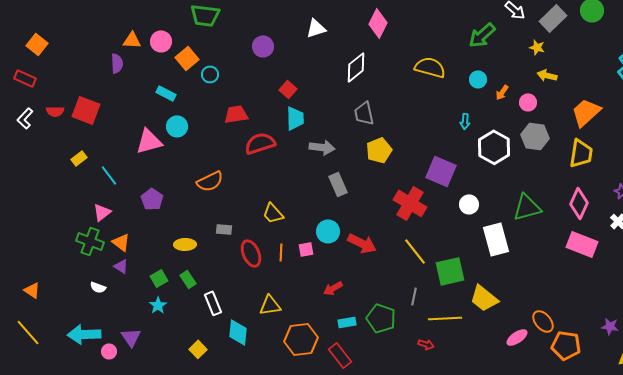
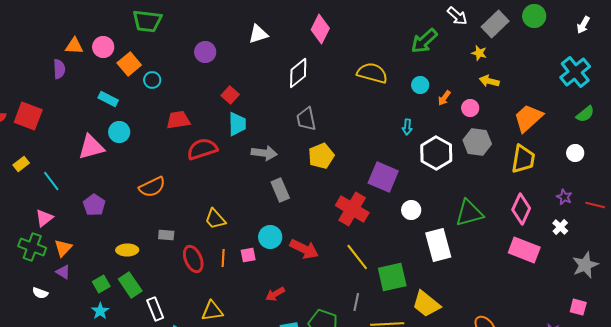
orange triangle: (121, 242) -> (63, 248), turned 36
green rectangle: (188, 279) -> (130, 285), size x1.4

